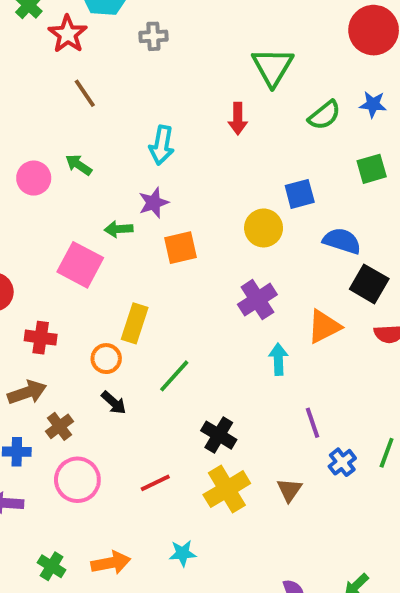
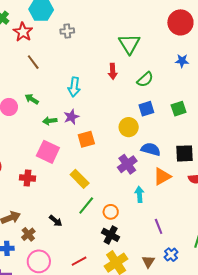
green semicircle: (324, 115) -> (145, 79), moved
green square: (372, 169) -> (179, 109), moved
green arrow: (119, 229) -> (50, 121), moved
blue semicircle: (342, 241) -> (151, 149), moved
pink square: (80, 265) -> (48, 152), moved
black square: (369, 284) -> (184, 153), turned -30
yellow rectangle: (135, 323) -> (80, 179), moved, turned -60
red cross: (41, 338) -> (27, 178), moved
orange circle: (106, 359) -> (111, 212), moved
blue cross: (342, 462) -> (171, 255), moved

